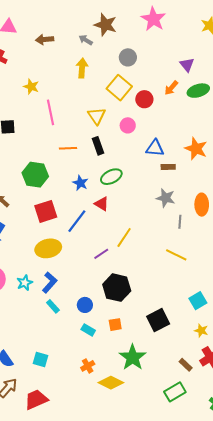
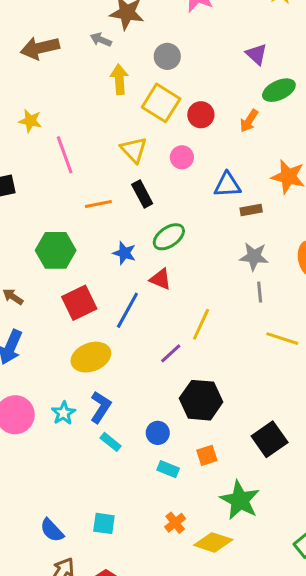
brown arrow: (45, 39) -> (40, 48), size x1.4
yellow arrow: (82, 68) -> (119, 79), moved
orange arrow: (171, 88) -> (249, 121), moved
gray line: (180, 222) -> (260, 292), moved

